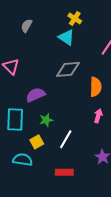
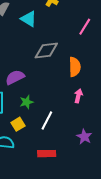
cyan triangle: (66, 37) -> (29, 19), moved

